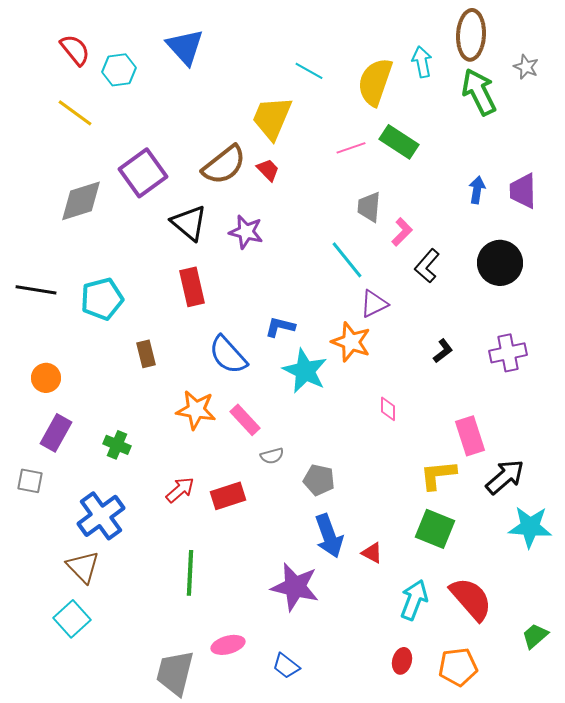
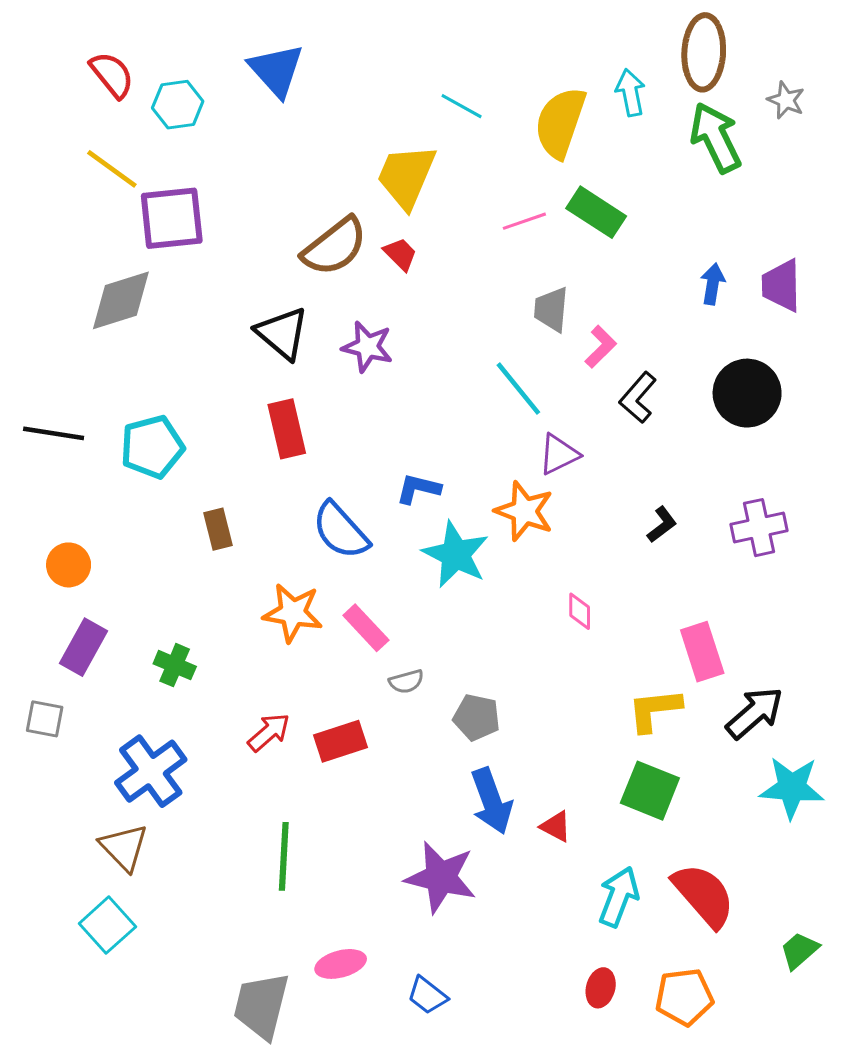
purple square: (143, 173) -> (172, 218), moved, turned 30

